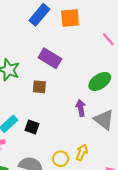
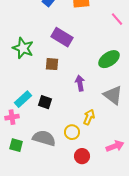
purple arrow: (81, 108) -> (80, 83), moved
yellow arrow: (82, 152) -> (89, 117), moved

